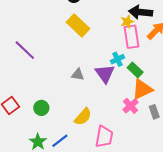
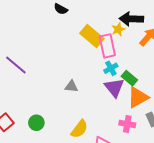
yellow rectangle: (78, 25) -> (92, 36), moved
pink rectangle: (132, 37) -> (107, 46), moved
purple triangle: (105, 74) -> (114, 88), moved
pink cross: (131, 106) -> (127, 124), moved, turned -35

